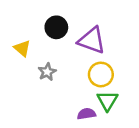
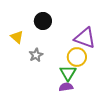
purple triangle: (92, 40) -> (85, 38), moved
green triangle: (107, 101) -> (68, 73), moved

